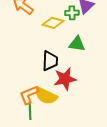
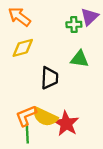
yellow diamond: (53, 23) -> (23, 48), moved, turned -30
red star: (65, 79) -> (66, 124), moved, turned -30

